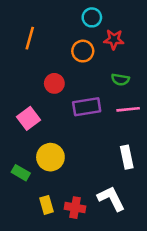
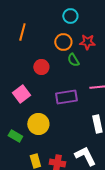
red star: (114, 39) -> (87, 42), moved
green semicircle: (120, 80) -> (73, 60), moved, turned 48
purple rectangle: (87, 107) -> (66, 97), moved

